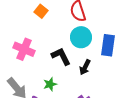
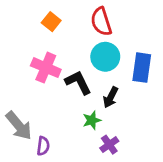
pink cross: (24, 49) -> (46, 68), moved
green star: (50, 84) -> (92, 120), moved

